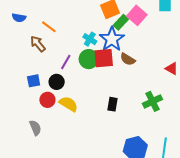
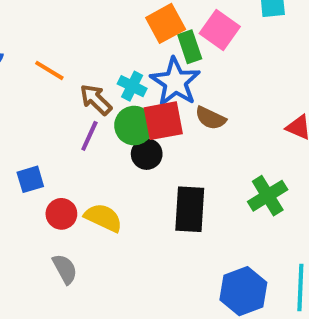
green rectangle: (121, 22) -> (190, 47), turned -56
brown arrow: (38, 44) -> (96, 100), moved
black circle: (57, 82) -> (147, 154), moved
black rectangle: (112, 104) -> (190, 209), size x1.6
gray semicircle: (35, 128) -> (65, 269), moved

